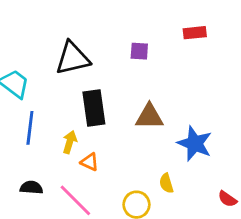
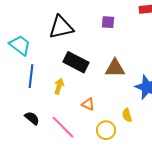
black rectangle: (94, 108) -> (76, 62), turned -55
orange triangle: (90, 162) -> (88, 104), moved
black semicircle: (31, 188) -> (32, 118), turned 35

